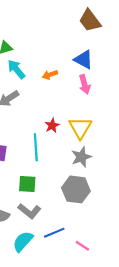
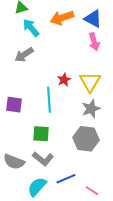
orange arrow: (50, 75) -> (62, 18), moved, size x1.6

